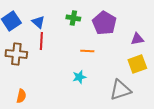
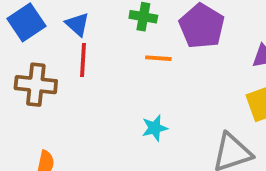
orange line: (87, 51) -> (158, 58), moved

